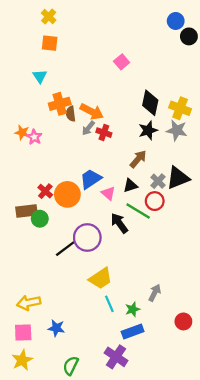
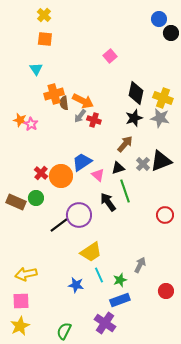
red circle: (155, 201) -> (165, 215), moved
brown rectangle: (27, 211) -> (16, 202), moved, turned 30
green line: (138, 211) -> (125, 191), turned 40
blue star: (56, 328) -> (76, 285), moved

